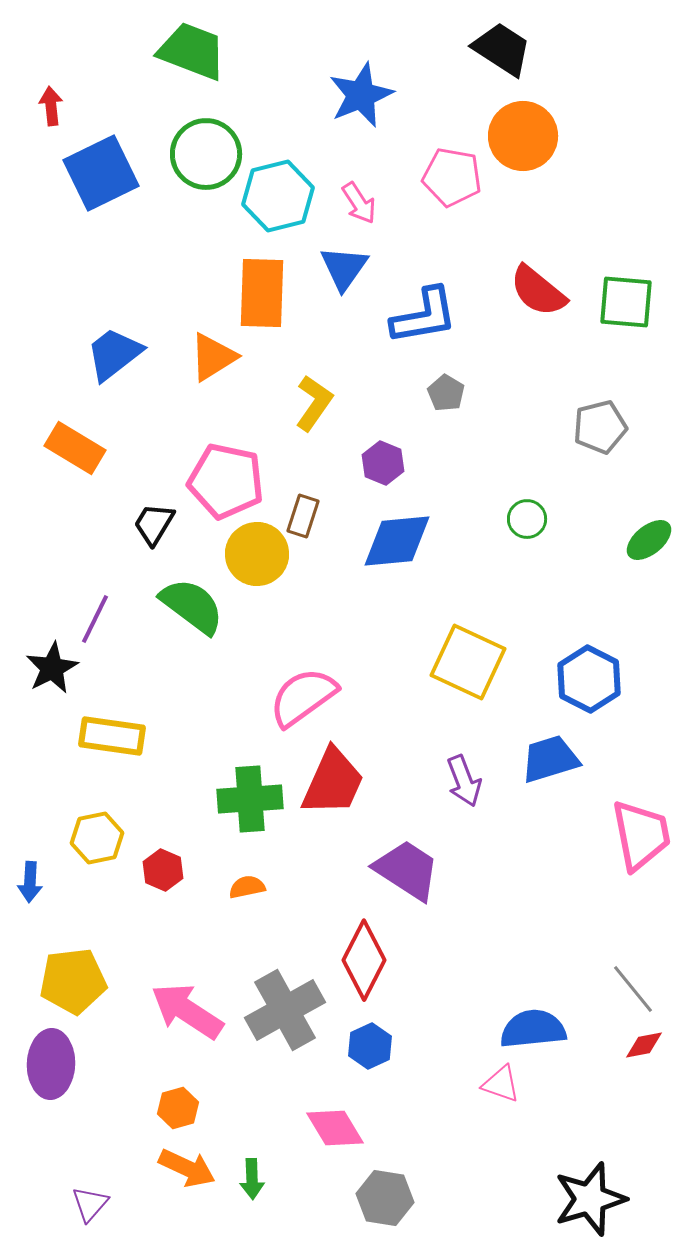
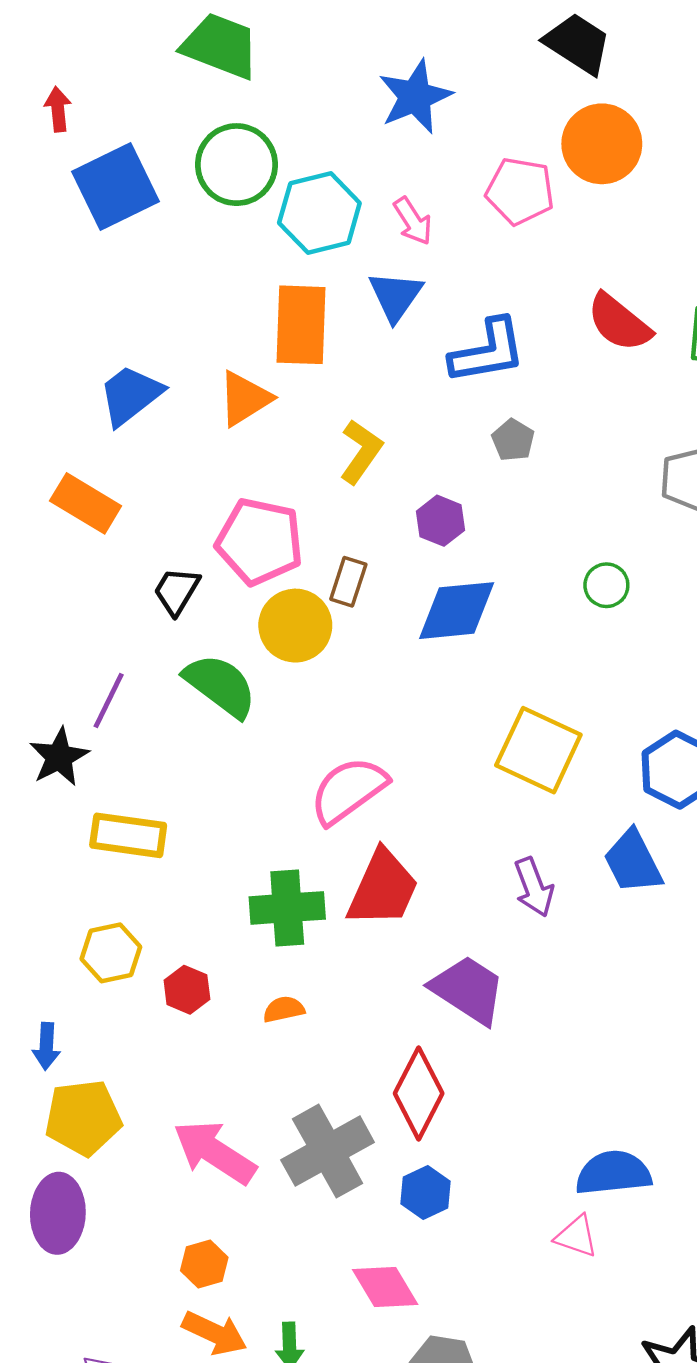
blue trapezoid: (550, 759) -> (633, 862), turned -100
blue arrow: (30, 882) -> (46, 1046), moved

